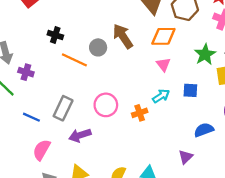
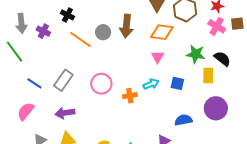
brown arrow: (123, 36) -> (126, 26), turned -150
green star: (205, 54) -> (196, 54), turned 30
purple cross: (26, 72) -> (43, 31), moved
purple arrow: (80, 135) -> (65, 113), moved
pink semicircle: (42, 150) -> (26, 111), moved

